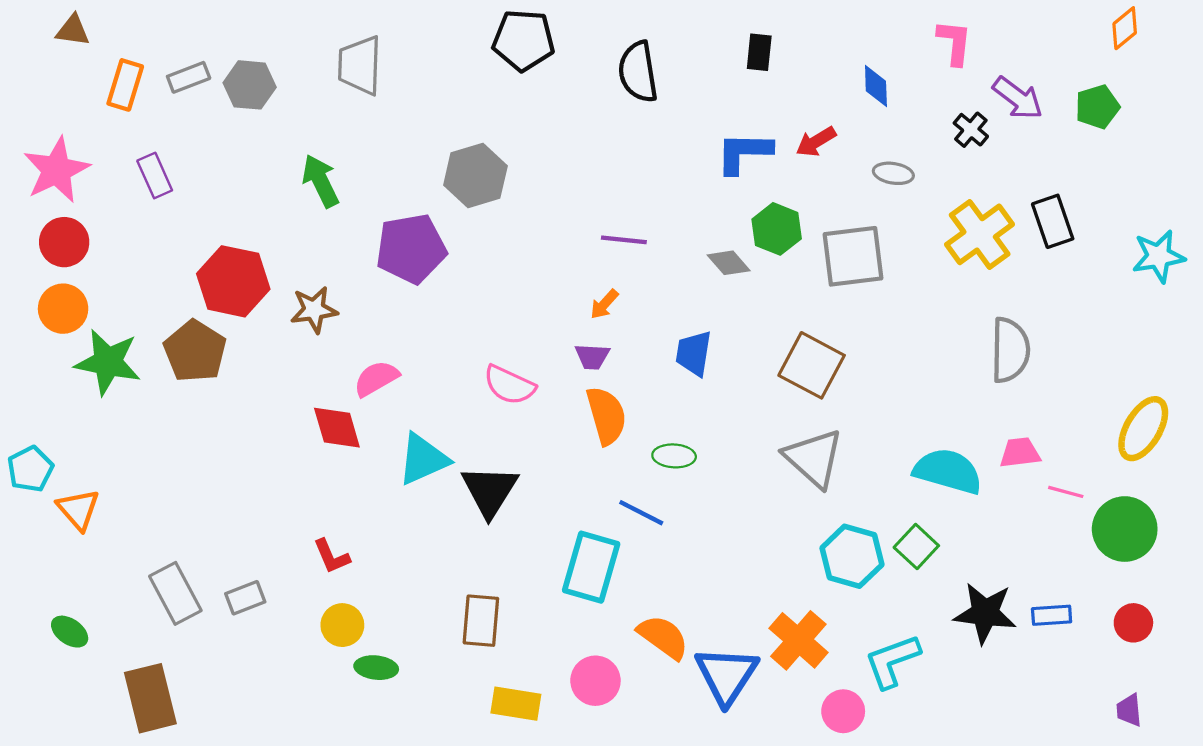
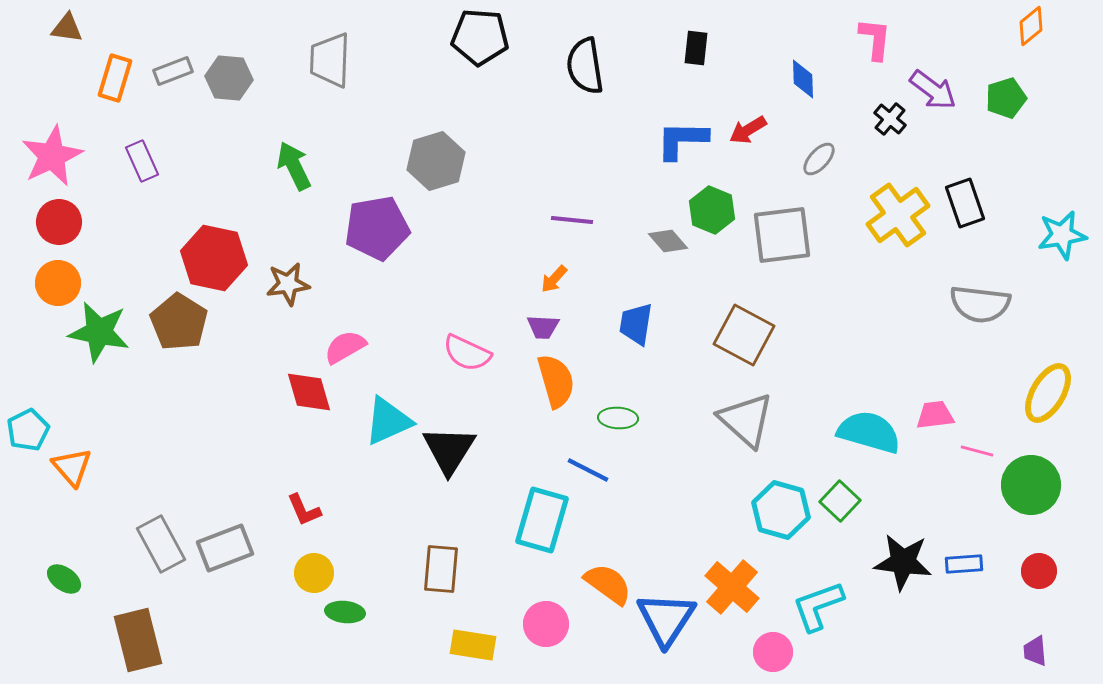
gray ellipse: (893, 173) -> (819, 159), turned -57
gray semicircle: (1010, 350) -> (980, 304), moved, turned 96
gray rectangle: (245, 598) -> (225, 548), size x1.5

